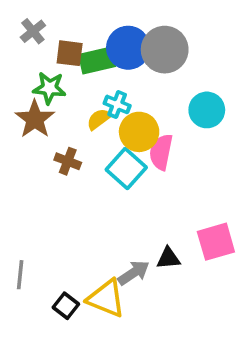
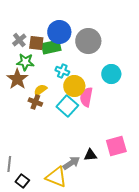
gray cross: (33, 31) -> (19, 40), moved
blue circle: (128, 48) -> (59, 32), moved
yellow semicircle: (99, 119) -> (40, 90), moved
black square: (66, 306) -> (22, 181), moved

